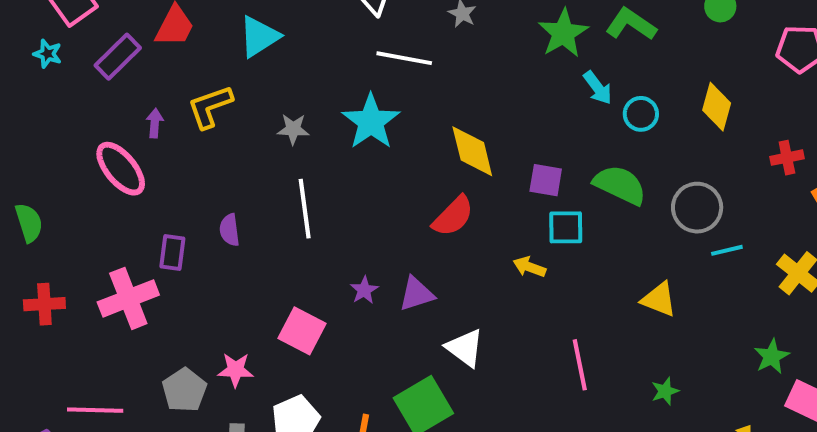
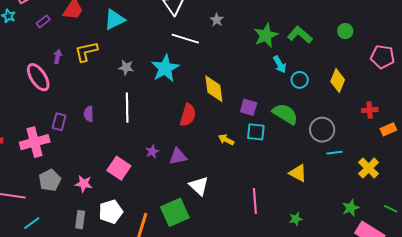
purple rectangle: (118, 57) -> (43, 21), size x0.6
red semicircle: (453, 216) -> (188, 115), moved, turned -35
yellow arrow: (529, 267) -> (226, 140), moved
gray pentagon: (184, 390) -> (50, 180), moved

